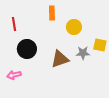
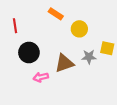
orange rectangle: (52, 13) -> (56, 14), turned -56
pink arrow: (14, 75) -> (41, 77), moved

